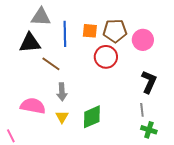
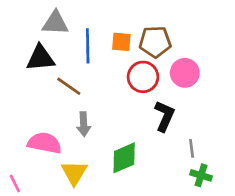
pink circle: (143, 40) -> (185, 73), moved
black L-shape: (149, 82) -> (165, 116), moved
yellow triangle: (62, 117) -> (74, 173), moved, size x1.5

